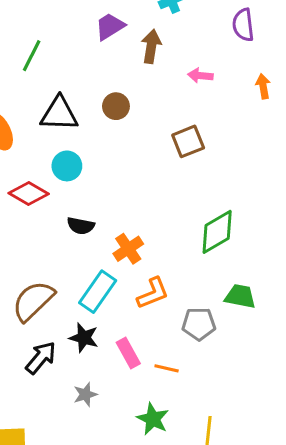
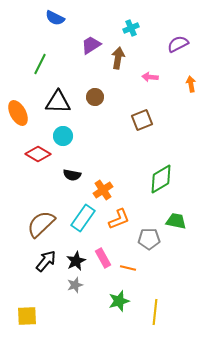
purple semicircle: (243, 25) -> (178, 44), turned 70
black star: (84, 338) -> (76, 261), moved, turned 30
green star: (153, 419) -> (119, 301), turned 30

